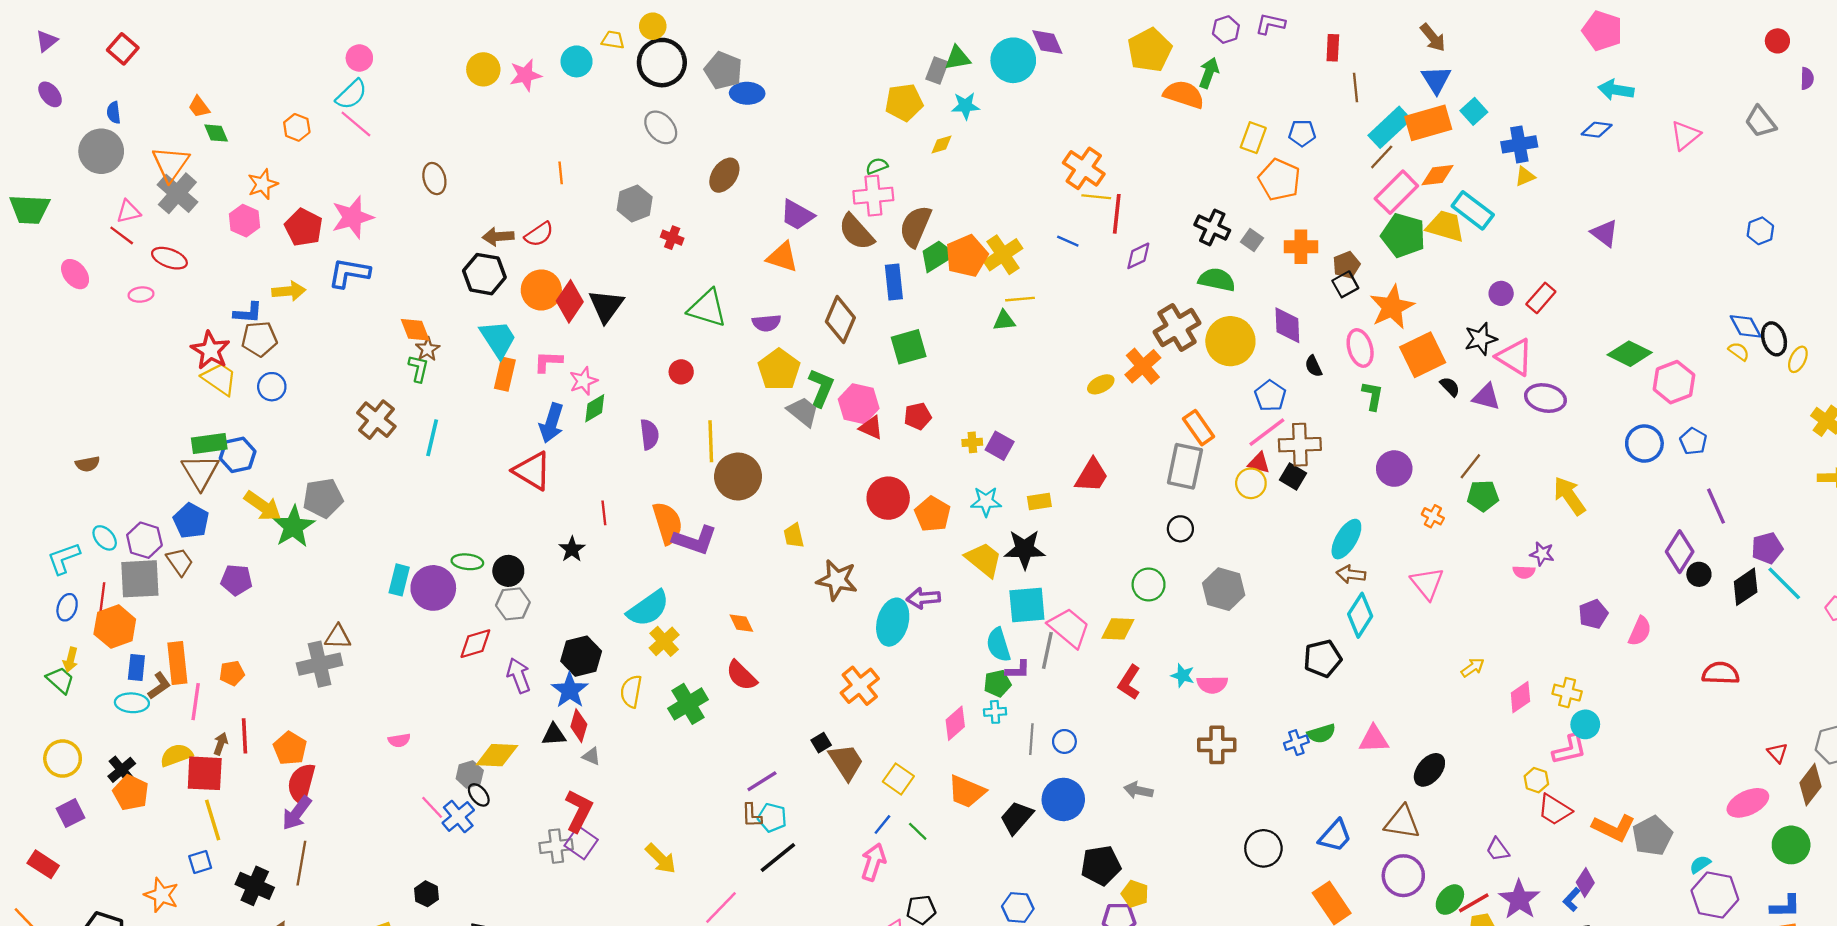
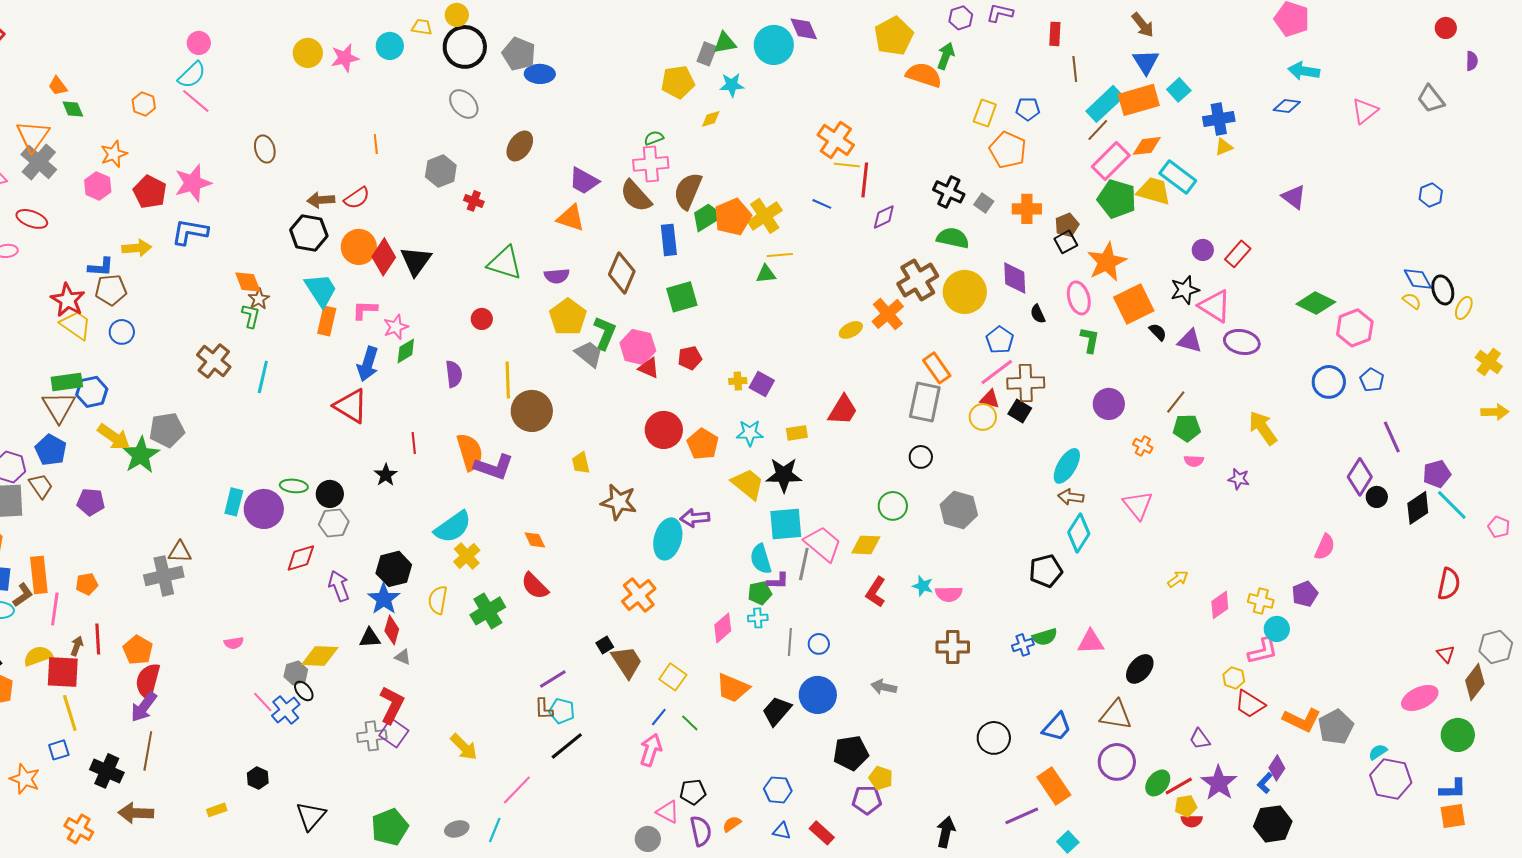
pink semicircle: (1524, 572) -> (1194, 461), moved
purple pentagon: (1593, 614) -> (1305, 594), moved
red semicircle: (1721, 673) -> (1449, 584), moved, turned 100

